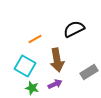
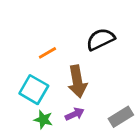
gray rectangle: (89, 72) -> (121, 117), moved

